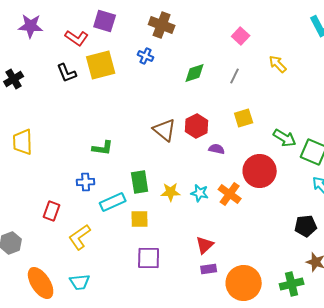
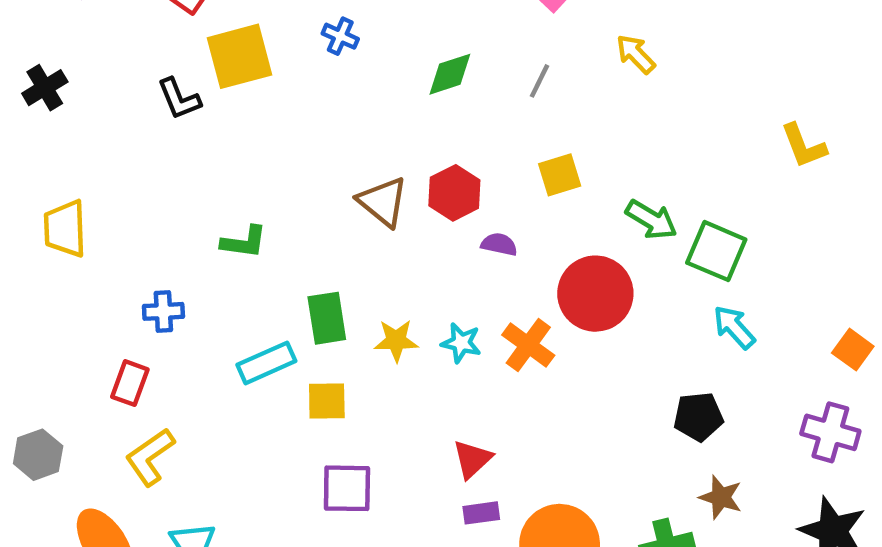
black L-shape: (67, 73) -> (179, 99), moved
blue cross: (86, 182) -> (163, 311), moved
yellow L-shape: (80, 237) -> (150, 457), moved

